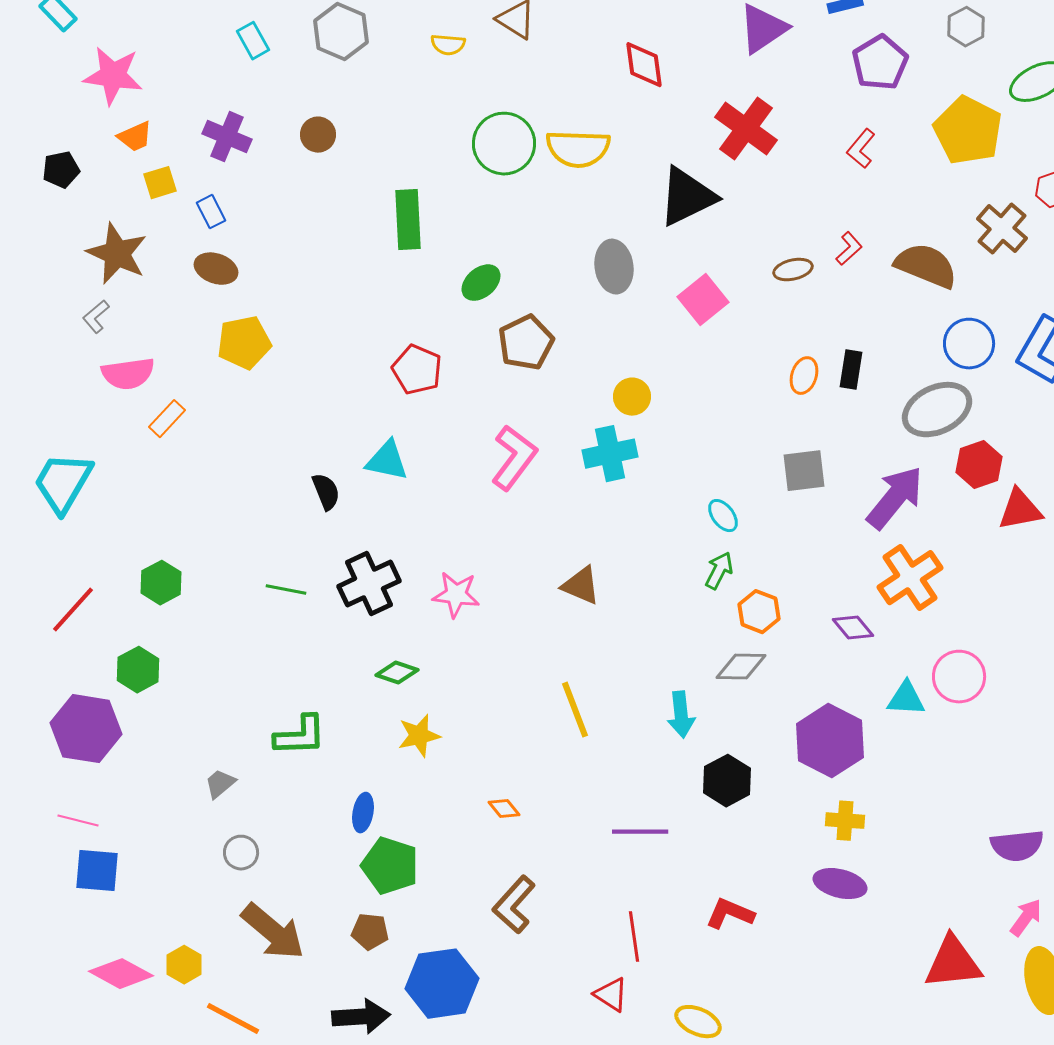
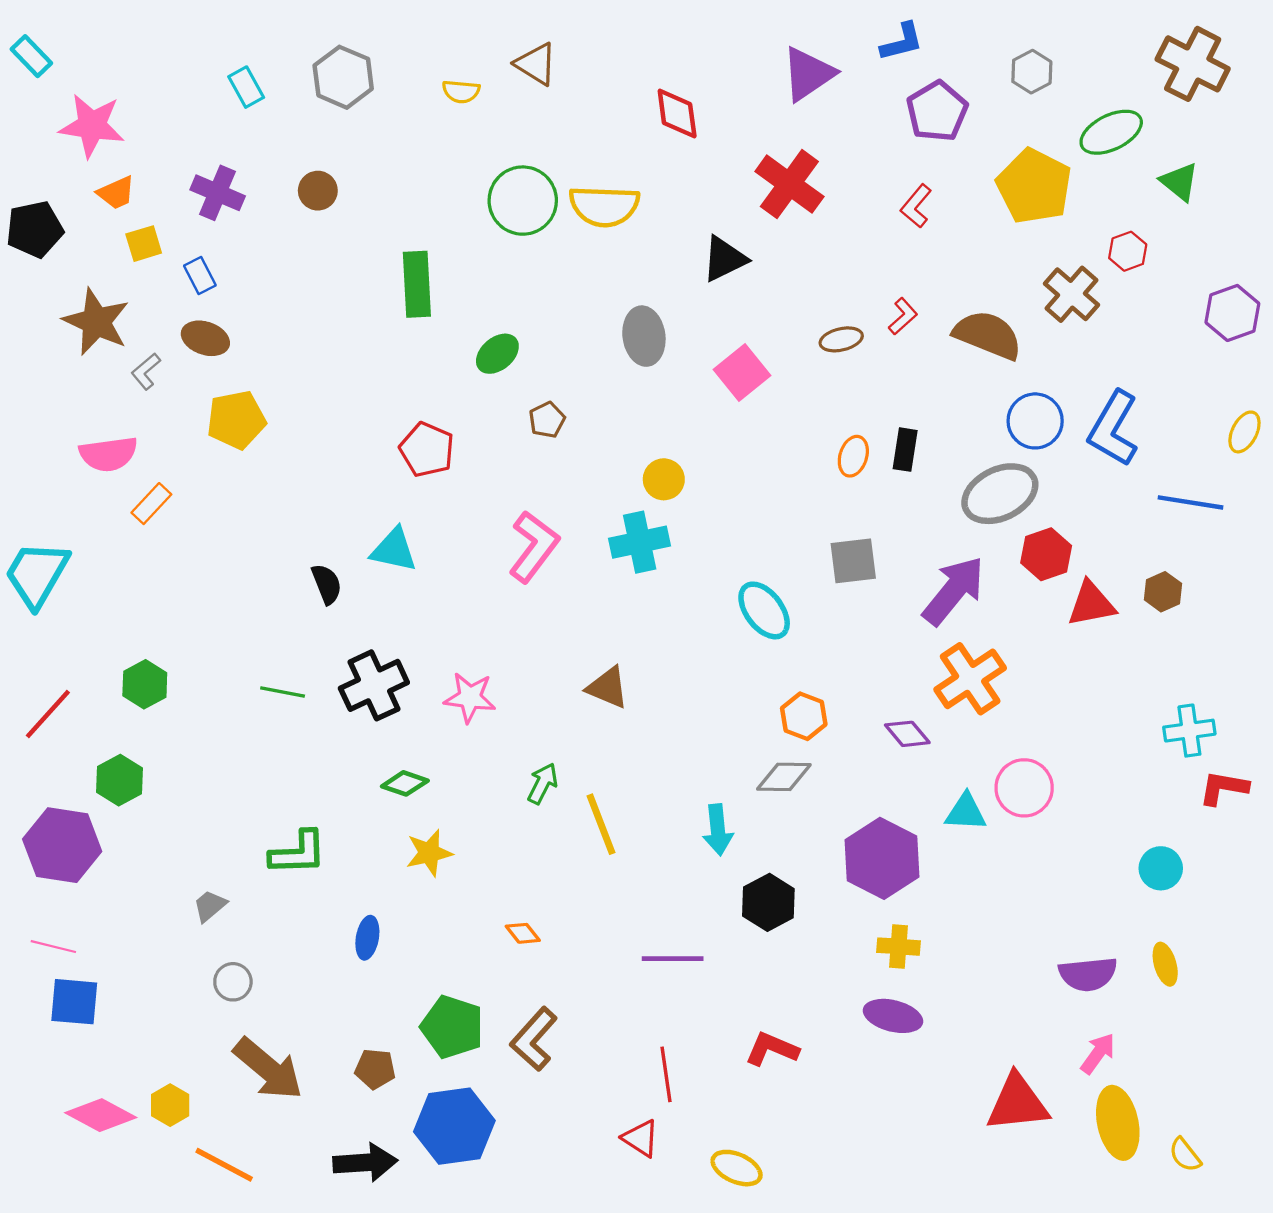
black pentagon: (61, 170) -> (35, 229), size x1.4
black triangle: (687, 197) -> (724, 259), size x0.7
gray L-shape: (96, 317) -> (146, 371), moved
brown pentagon: (526, 343) -> (547, 420), size x0.6
cyan ellipse: (723, 516) -> (764, 610), size x1.6
green arrow: (719, 571) -> (543, 783), moved
green pentagon: (390, 866) -> (452, 1027), moved

